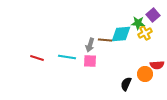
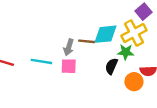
green star: (138, 23) -> (126, 52), moved
yellow cross: (145, 33) -> (134, 33), size x1.5
black semicircle: (126, 84) -> (111, 66), moved

